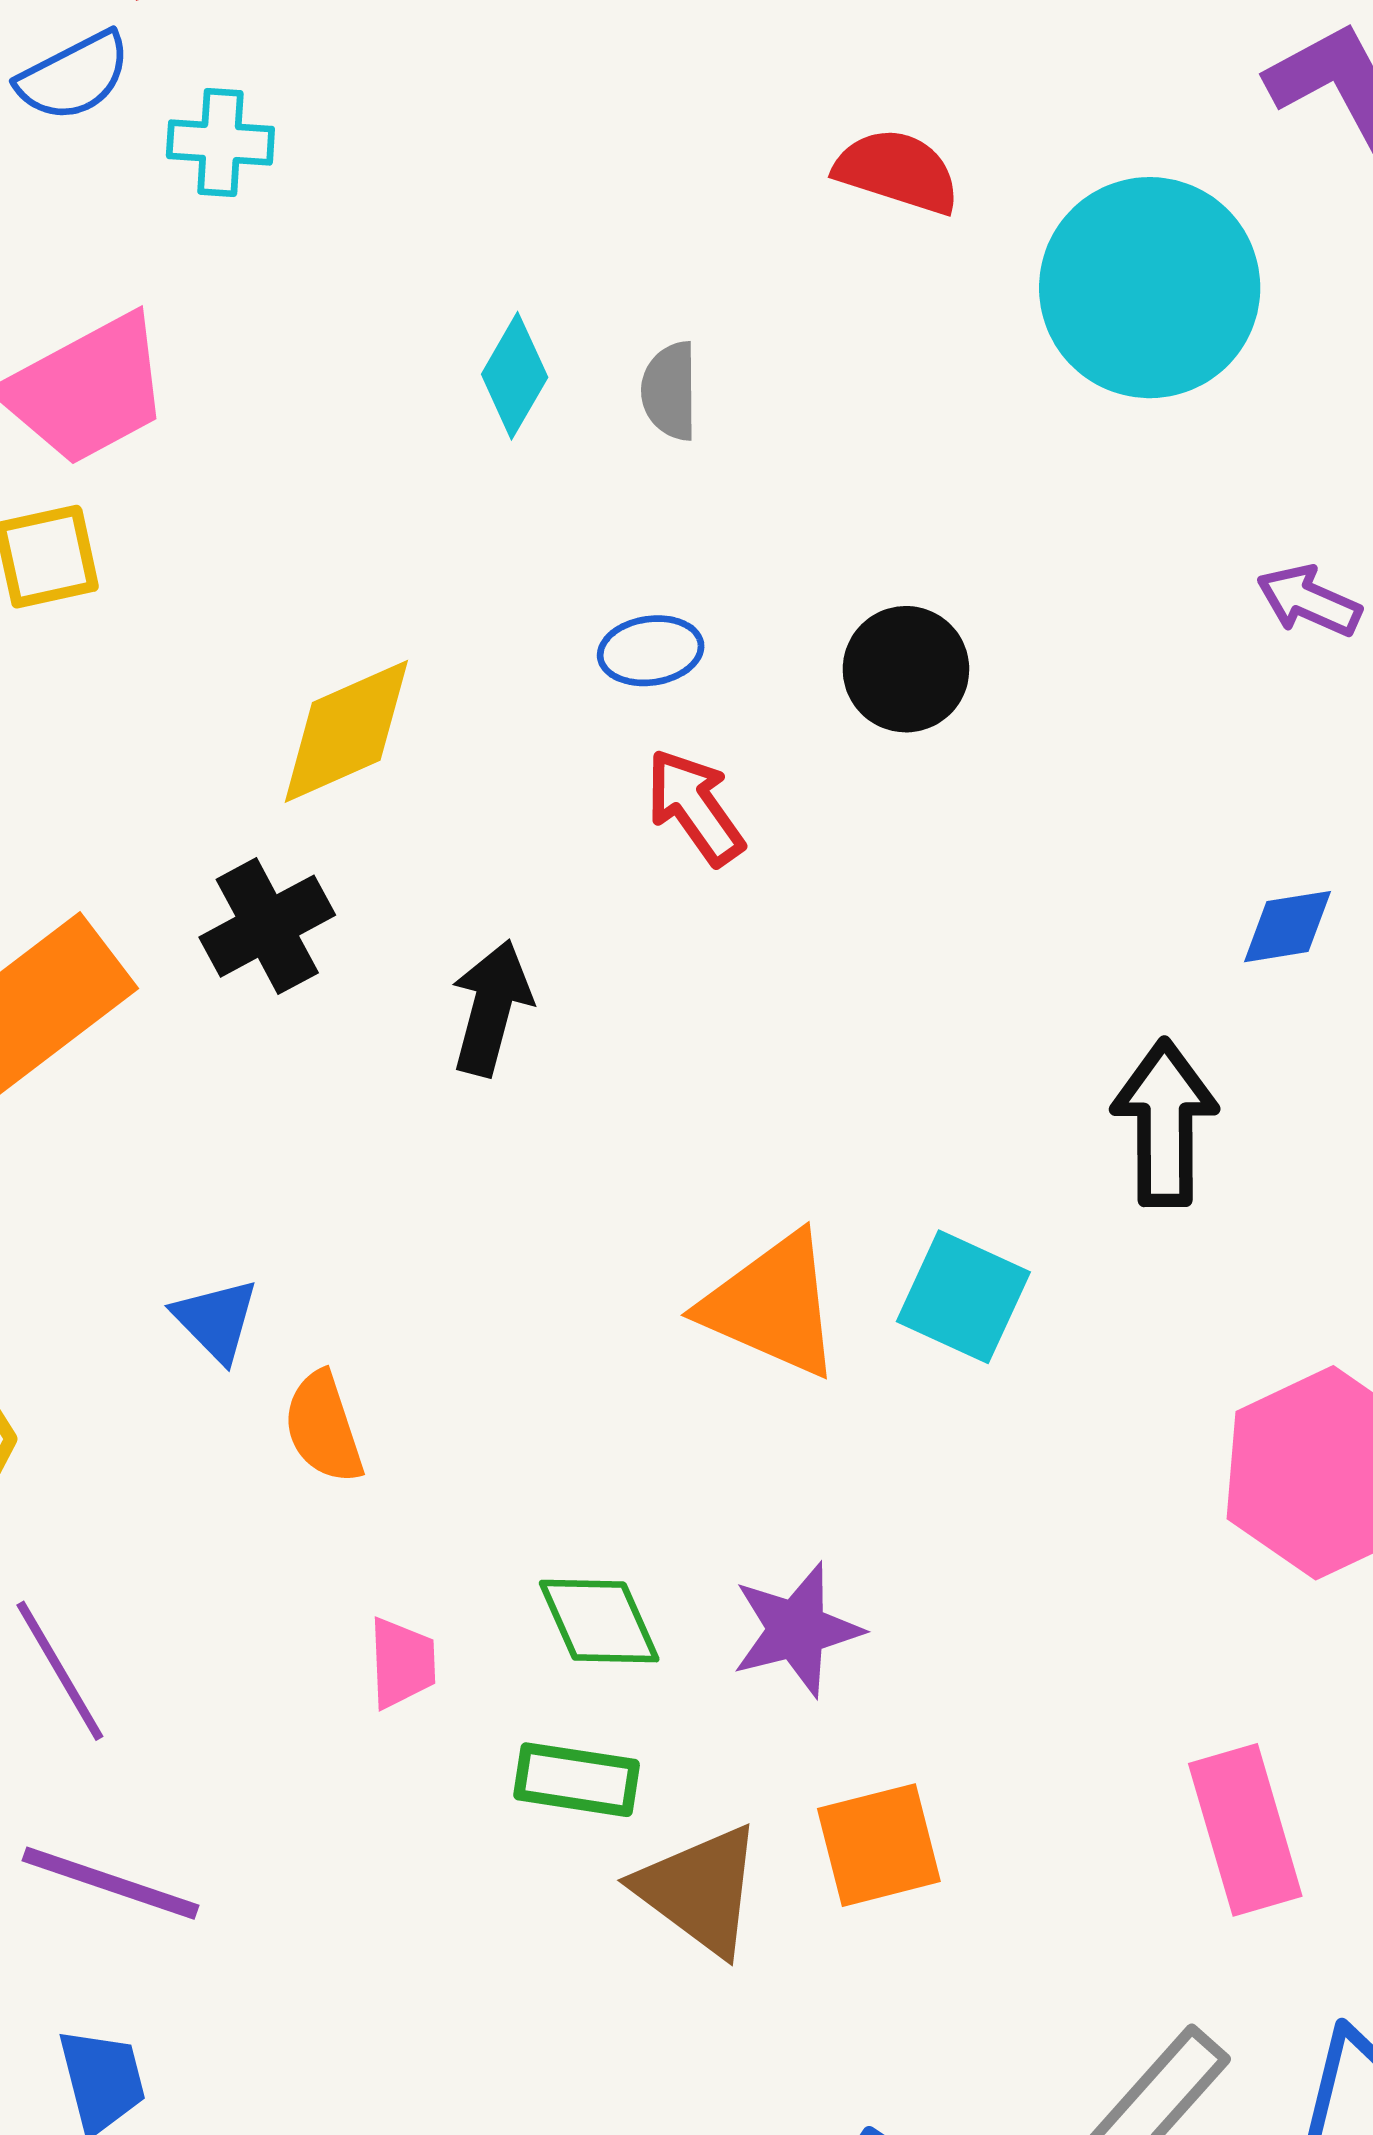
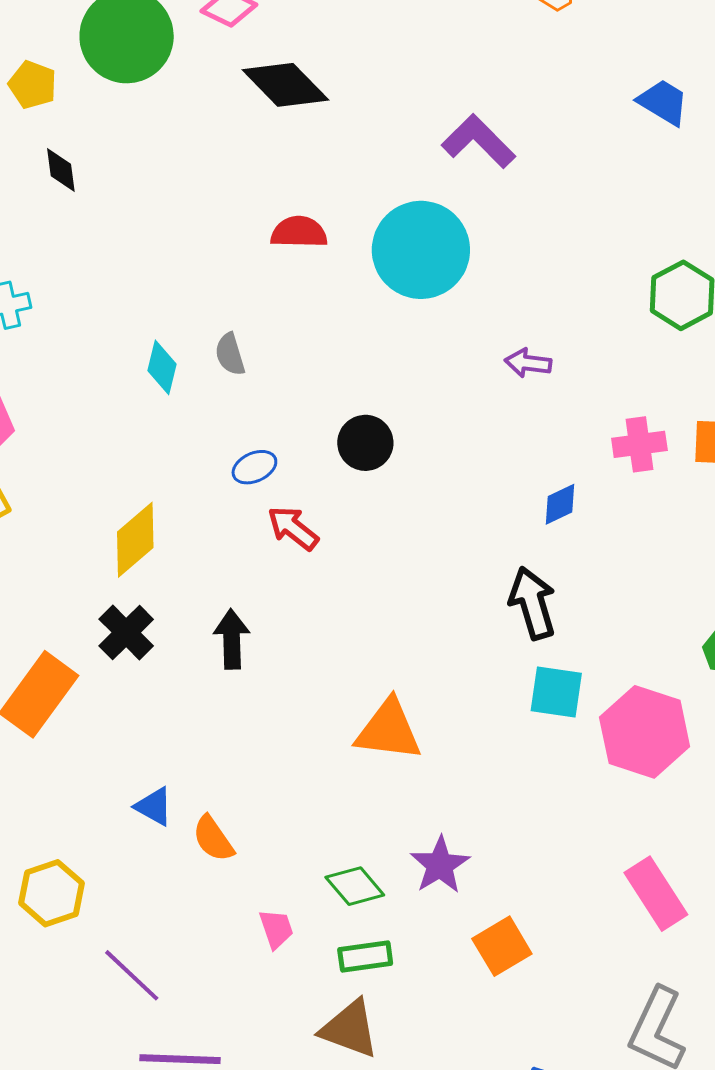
cyan square: (963, 1297) -> (556, 692), moved
brown triangle: (700, 1890) -> (350, 1029), moved

